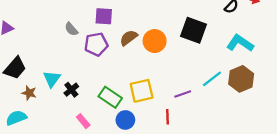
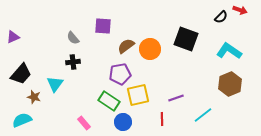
purple pentagon: (96, 44) -> (120, 74), moved
cyan line: (212, 79) -> (203, 115), moved
black cross: (71, 90) -> (73, 62), moved, turned 32

